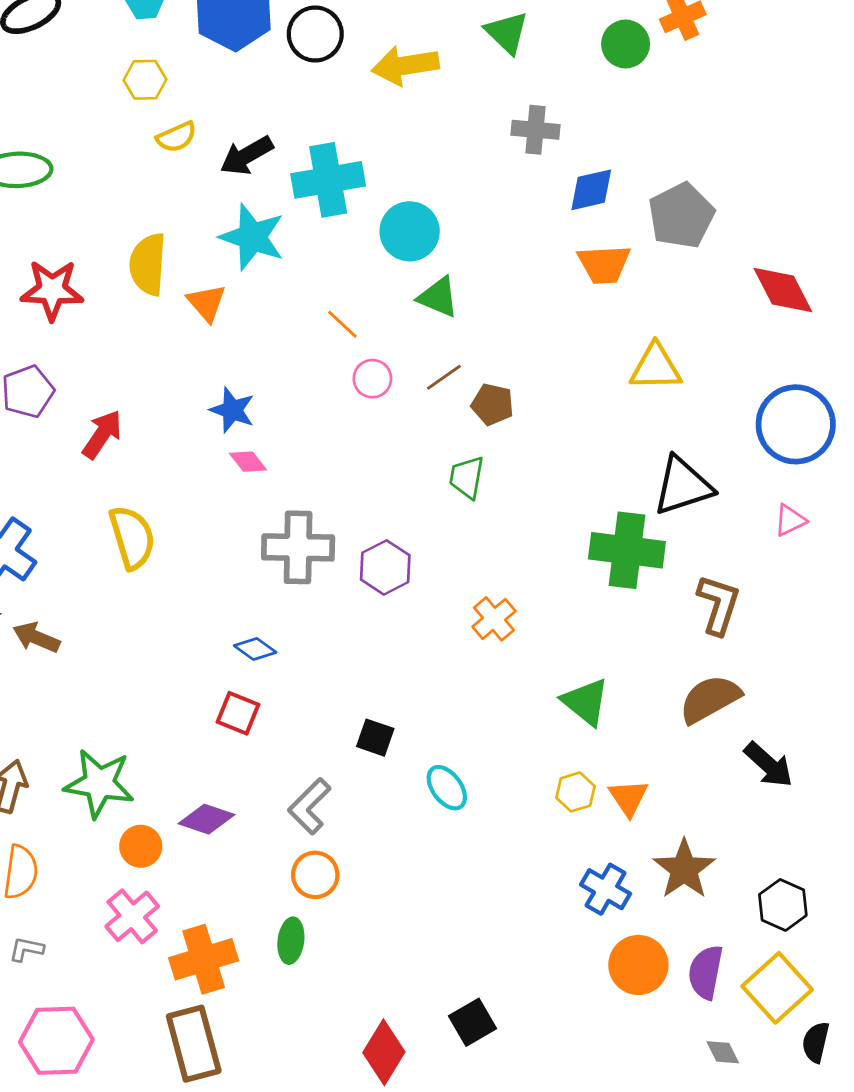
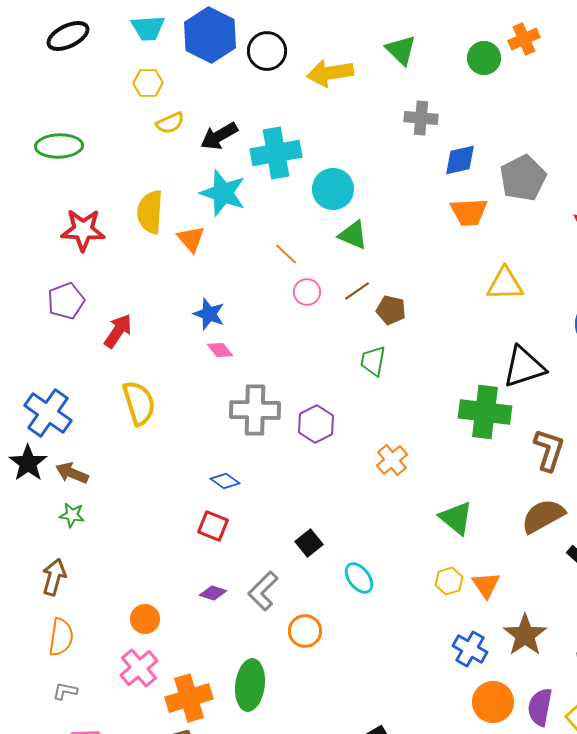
black square: (375, 738) -> (309, 543), turned 32
green star: (99, 783) -> (72, 515), moved, size x0.5
purple diamond: (207, 819) -> (213, 593), moved, size x0.7
orange circle: (315, 875) -> (305, 631), moved
green ellipse: (291, 941) -> (250, 685), size x1.6

